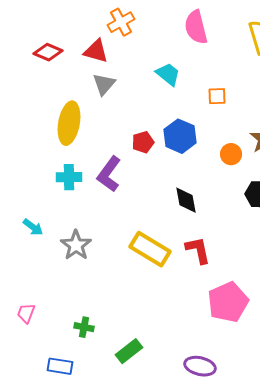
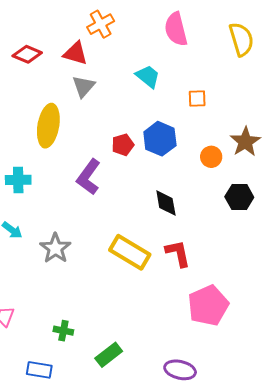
cyan cross: (69, 177) -> (18, 180), moved

